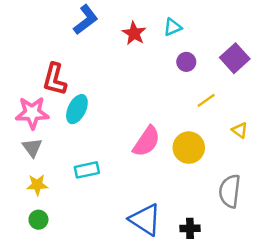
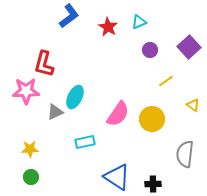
cyan ellipse: (77, 109) -> (75, 97), moved
gray triangle: (32, 148) -> (55, 112), moved, turned 42
cyan rectangle: (87, 170) -> (85, 142), moved

